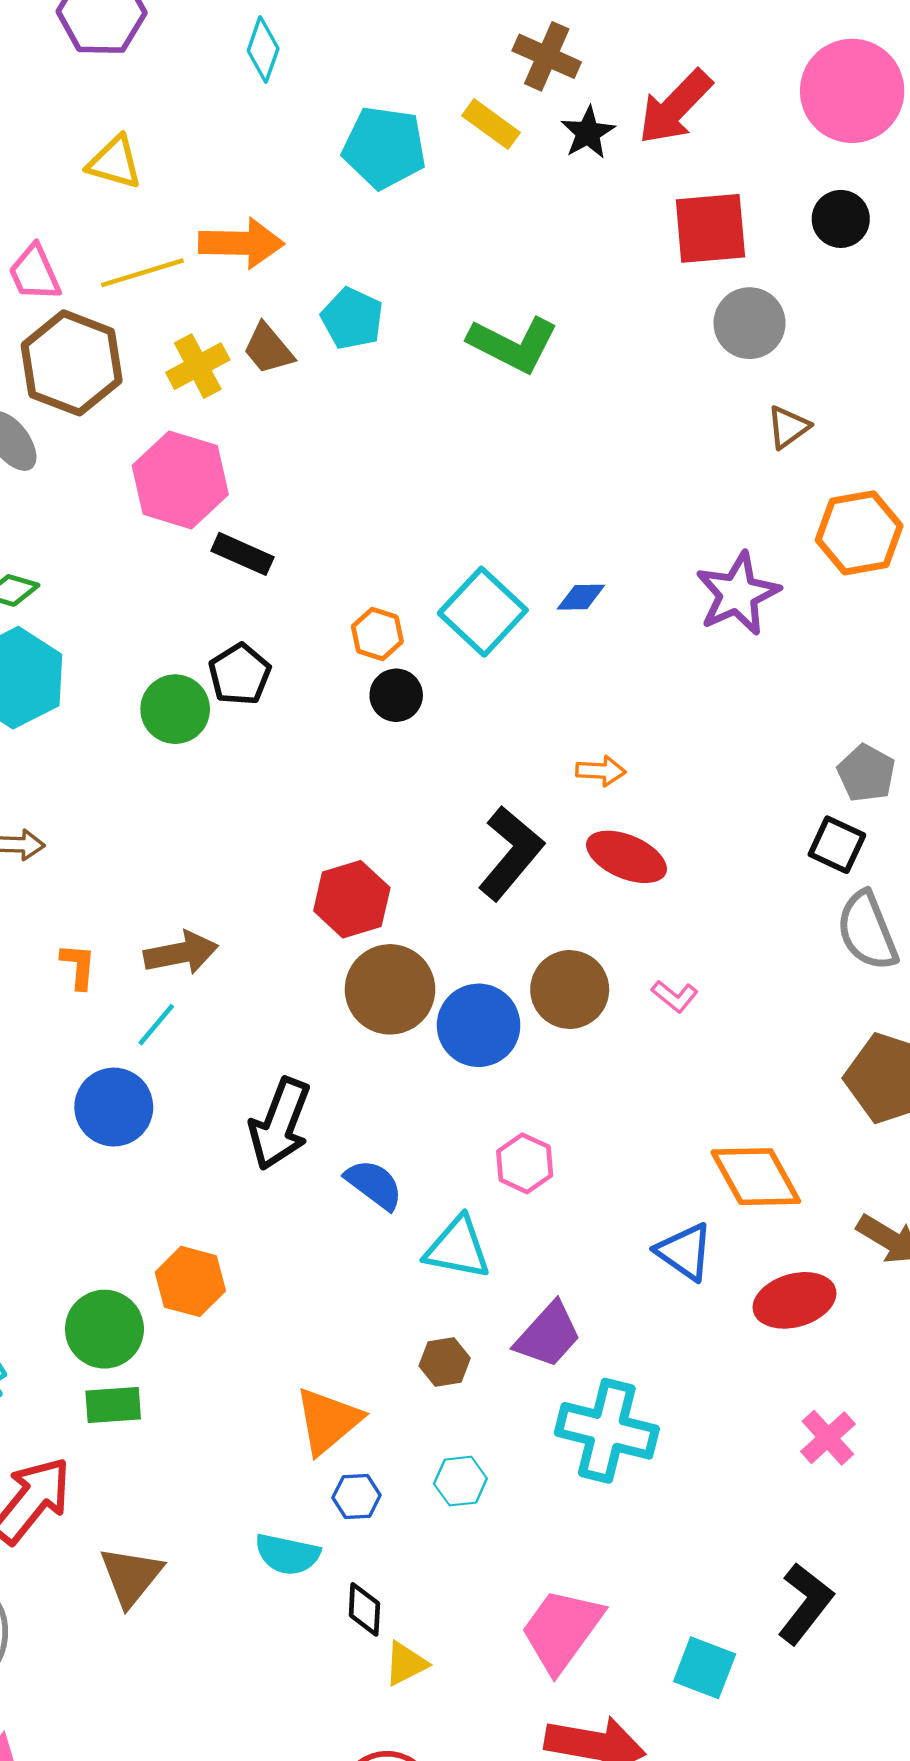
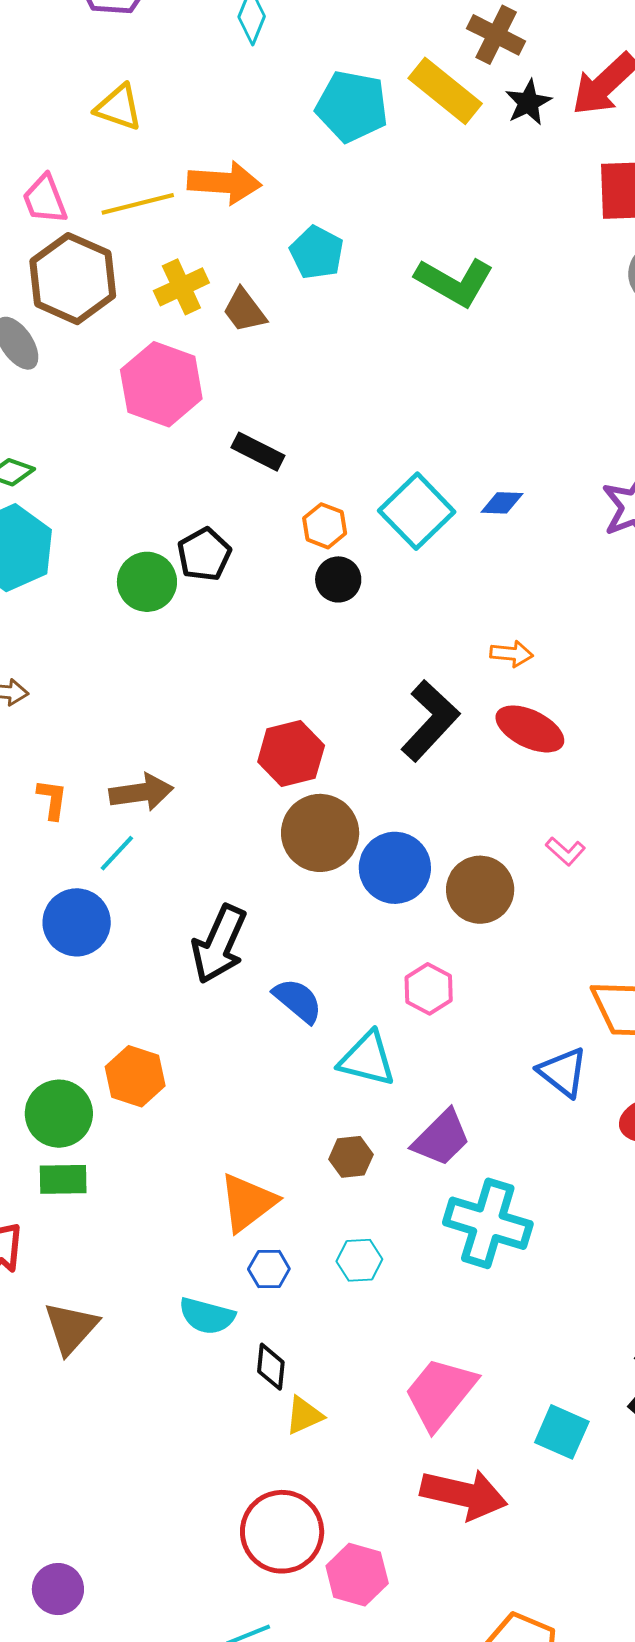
yellow rectangle: (491, 124) -> (445, 91), size x1.5
brown trapezoid: (268, 349) -> (244, 310), moved
black rectangle: (242, 554) -> (258, 452), moved
brown circle: (570, 990) -> (480, 890), moved

